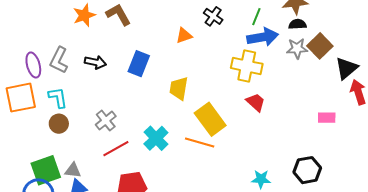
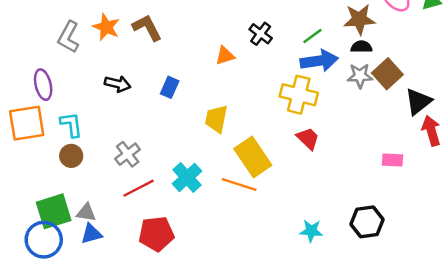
orange star: (84, 15) -> (106, 27), turned -30
green line: (256, 17) -> (312, 36), turned 30
gray L-shape: (59, 60) -> (68, 37), moved
blue rectangle: (139, 64) -> (170, 87), size x0.7

